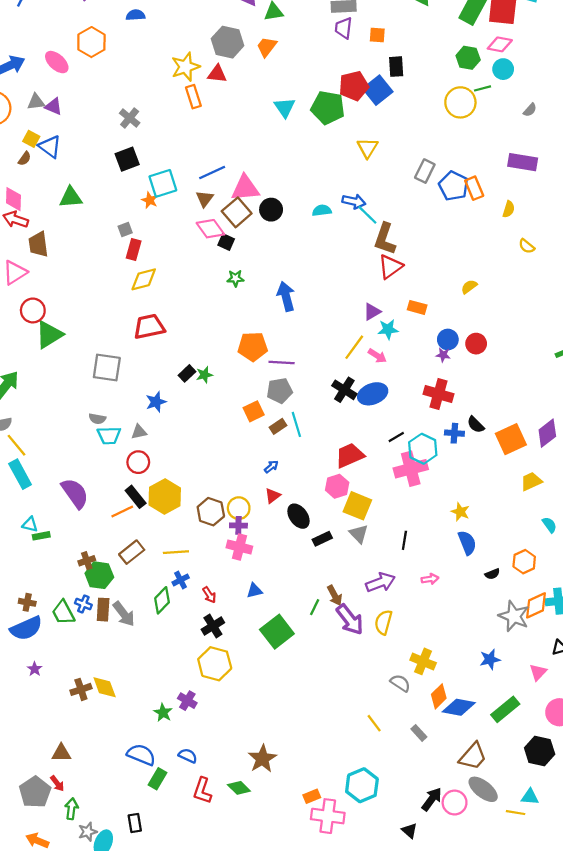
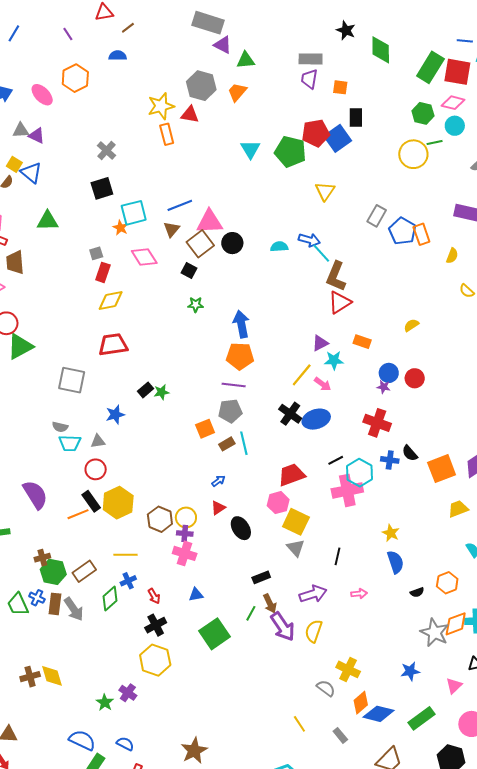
pink diamond: (210, 229) -> (144, 257), moved
orange pentagon: (253, 347) -> (240, 356), moved
black rectangle: (322, 539) -> (261, 577), moved
brown rectangle: (132, 552) -> (84, 571), moved

